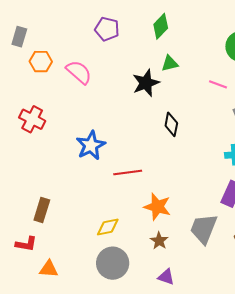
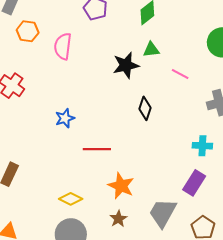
pink semicircle: (79, 72) -> (63, 46), turned -132
pink line: (218, 84) -> (180, 74), moved
blue star: (91, 145) -> (65, 118), size x0.7
yellow diamond: (108, 227) -> (71, 199), turned 30

